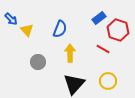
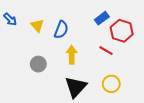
yellow triangle: (27, 30) -> (37, 26), moved

